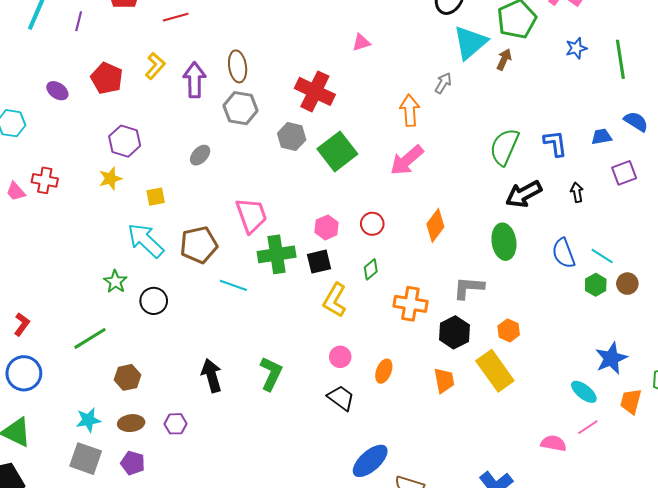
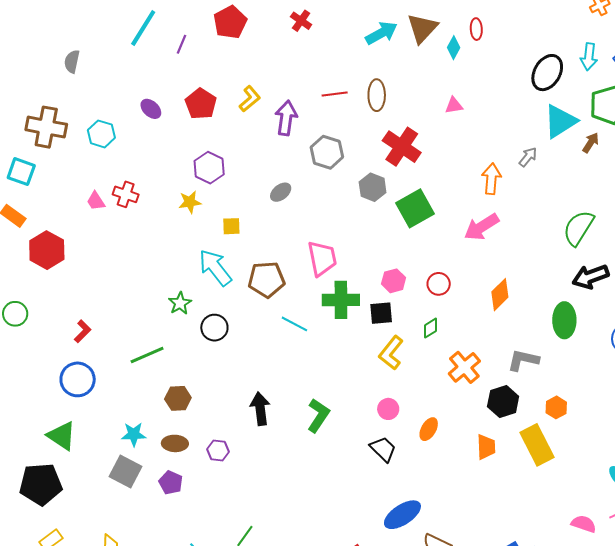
red line: (176, 17) -> (335, 94), moved
brown ellipse: (238, 66) -> (377, 95), moved
orange cross: (410, 304) -> (464, 367), turned 32

